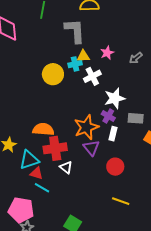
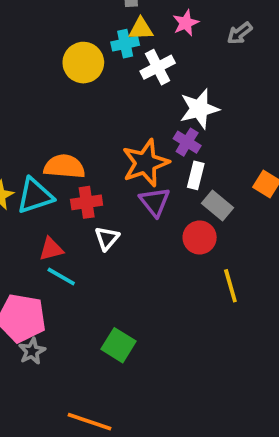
gray rectangle: (136, 118) -> (217, 206), moved, turned 35
red cross: (55, 148) -> (87, 202), size x0.7
cyan triangle: (29, 160) -> (35, 196), moved
white triangle: (66, 167) -> (107, 238), turned 32
red triangle: (37, 173) -> (51, 249), turned -32
yellow line: (121, 201) -> (230, 286), moved, turned 54

